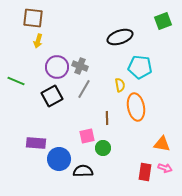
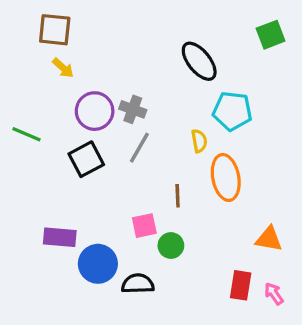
black ellipse: (120, 37) -> (199, 61), turned 70
yellow arrow: (38, 41) -> (63, 68), turned -64
pink arrow: (165, 168) -> (274, 294), moved, turned -144

